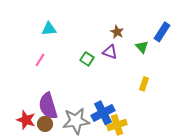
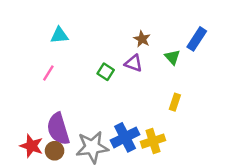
yellow cross: (117, 125) -> (153, 141), moved

